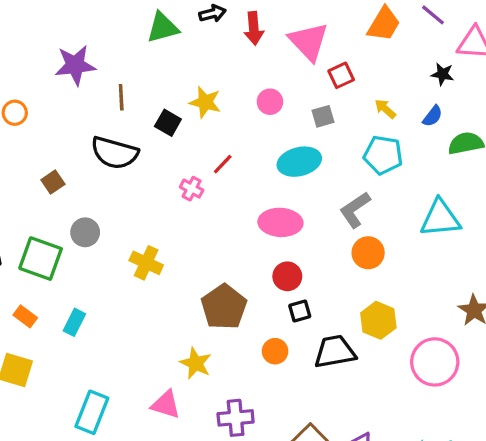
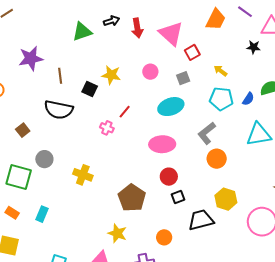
blue semicircle: (433, 116) -> (248, 99), moved
orange circle: (275, 351) -> (164, 237), moved

